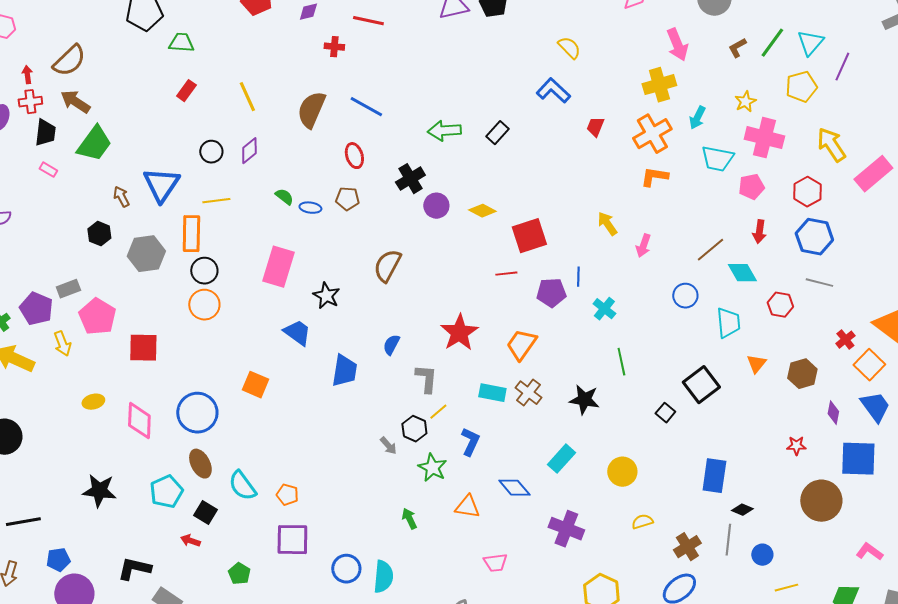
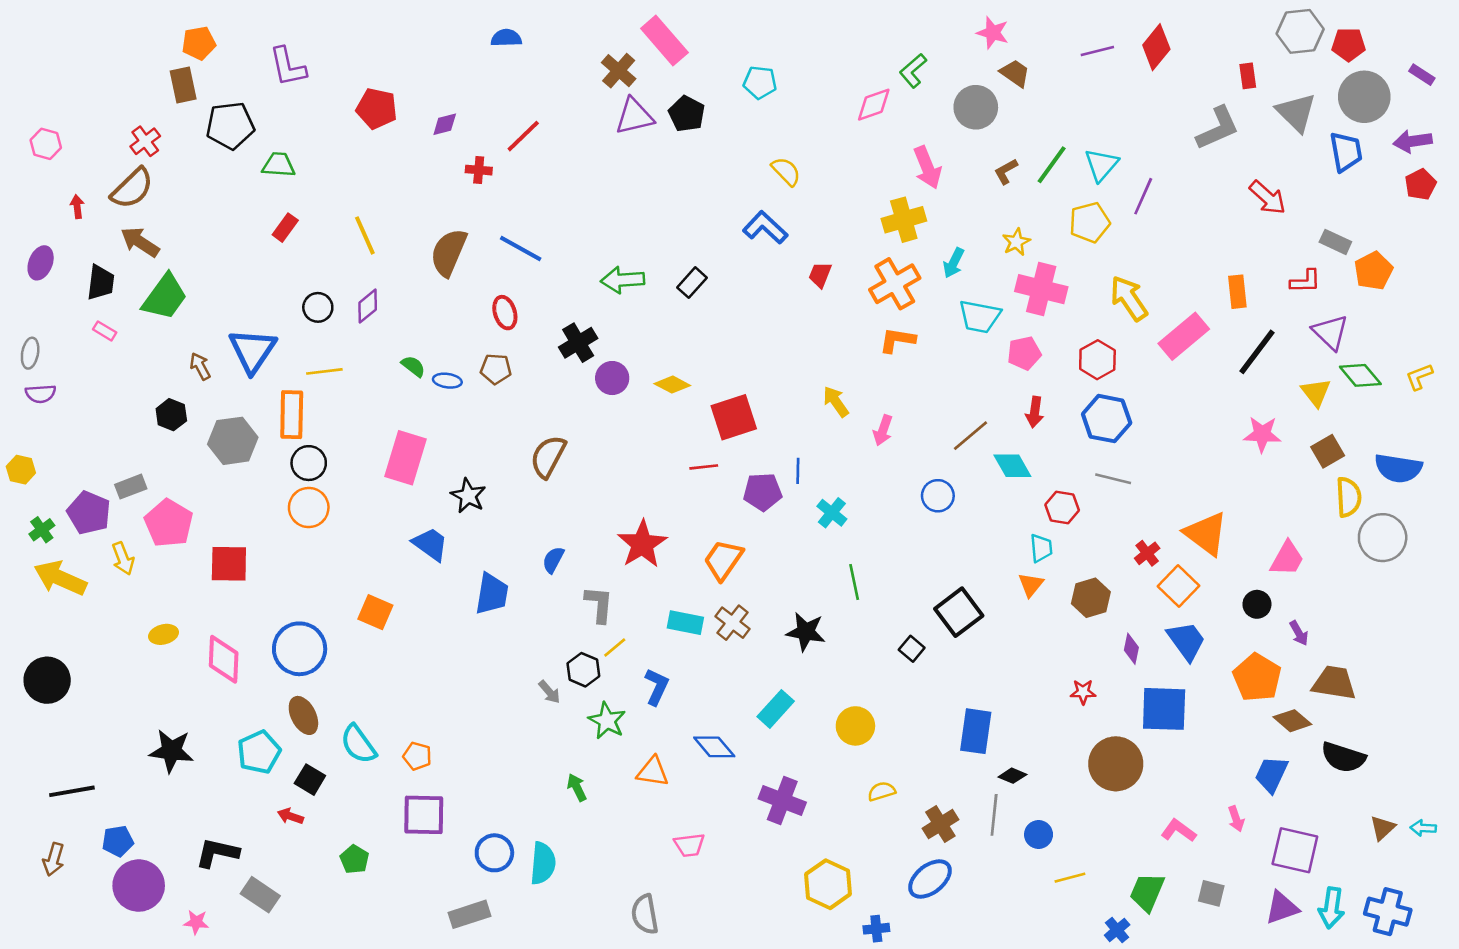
red line: (368, 21) -> (523, 136), turned -56
red cross: (30, 102) -> (145, 141), moved, turned -30
cyan trapezoid: (728, 323) -> (1041, 548), moved, size x0.7

